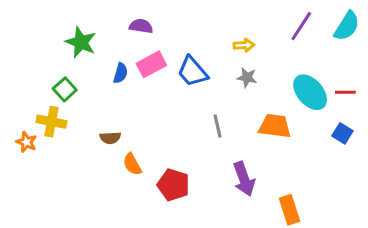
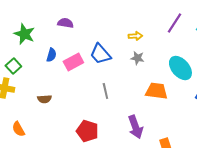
pink rectangle: (151, 64) -> (73, 62), moved
gray line: (218, 126) -> (105, 91), moved
orange semicircle: (132, 164) -> (18, 129), moved

